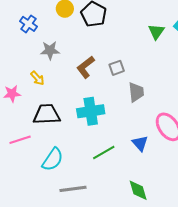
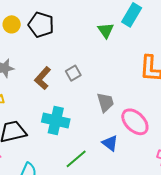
gray trapezoid: (136, 92) -> (105, 102), moved
cyan cross: (91, 111) -> (56, 121), turned 32

